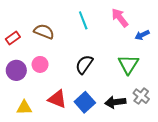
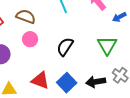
pink circle: (40, 64) -> (30, 39), moved

